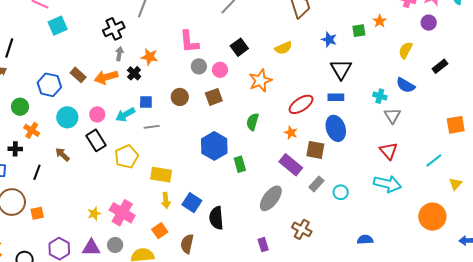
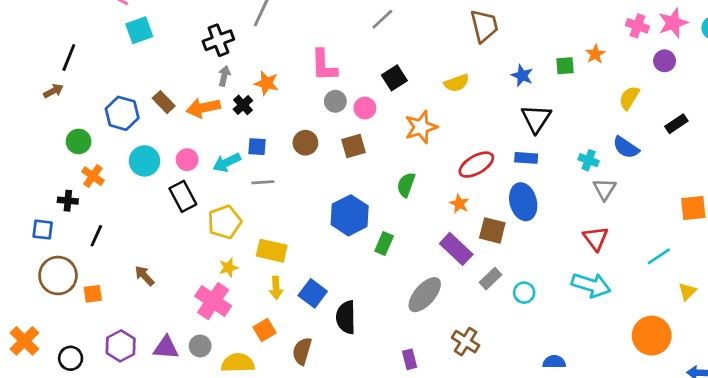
brown arrow: (62, 154) -> (145, 276), moved
green rectangle: (240, 164) -> (384, 243), turned 35
yellow star: (94, 214) -> (229, 268), moved

